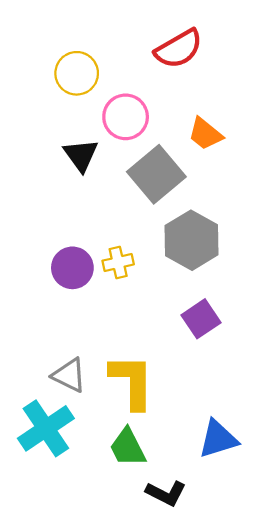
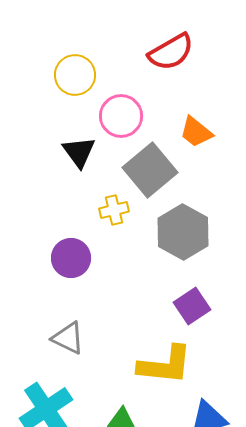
yellow cross: (118, 263) -> (114, 210), moved
gray triangle: (69, 375) -> (68, 338), moved
yellow L-shape: (132, 382) -> (165, 365), moved, turned 96

